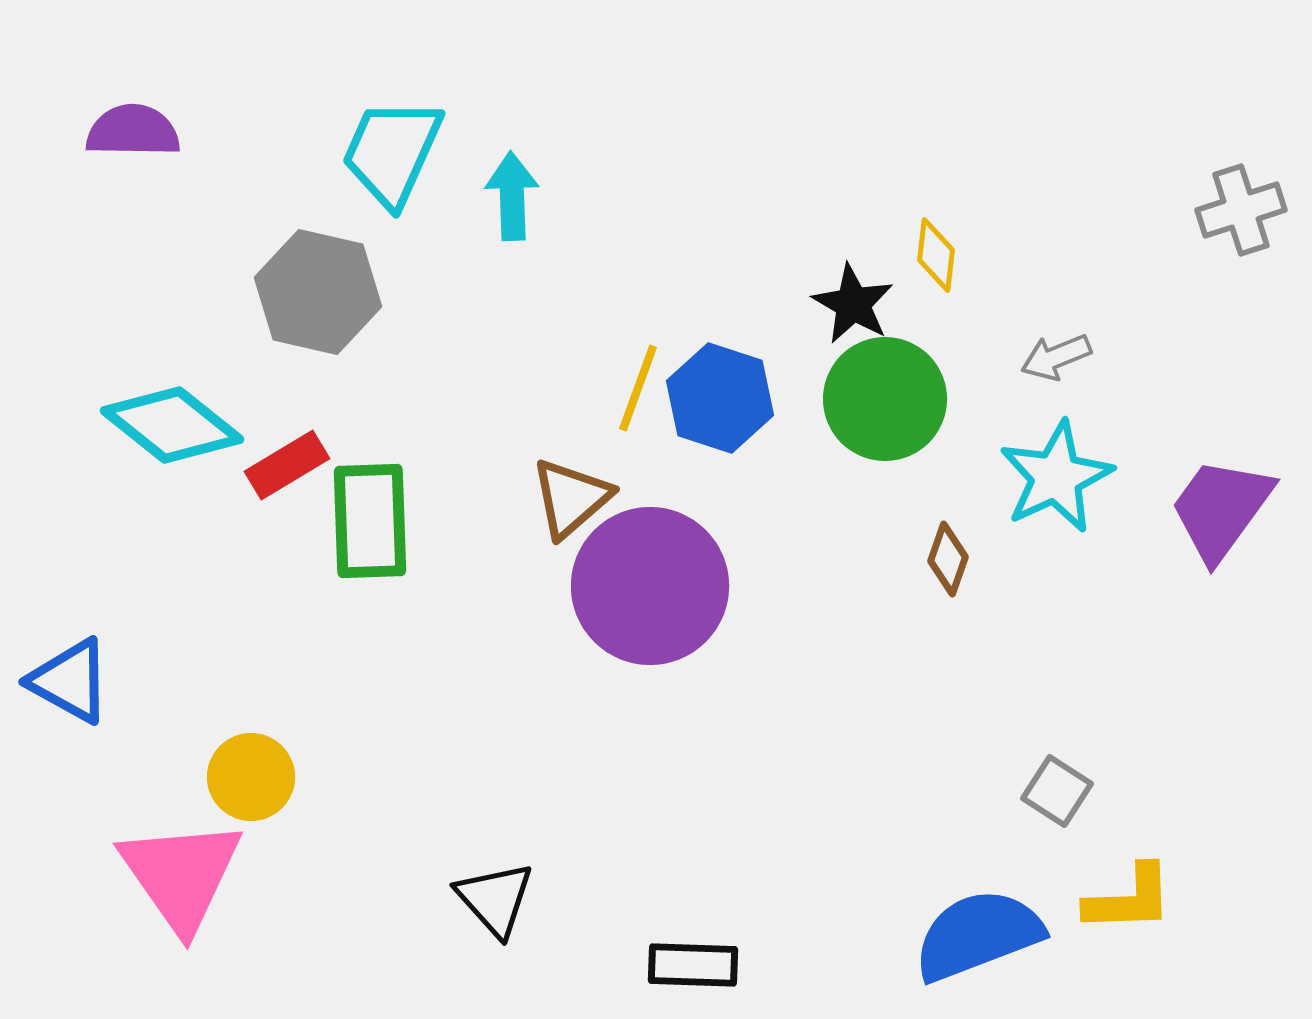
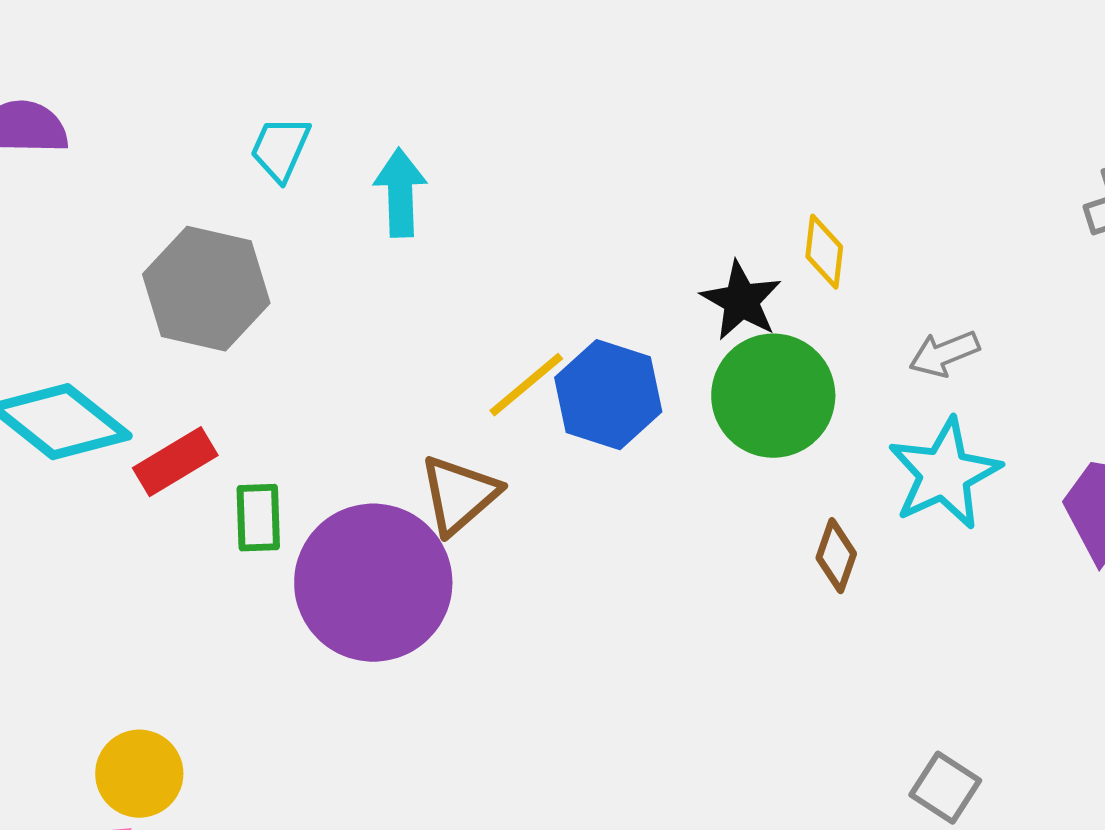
cyan trapezoid: (392, 152) -> (280, 149), size x0.6
yellow line: (638, 388) -> (526, 385), turned 30
green rectangle: (370, 521) -> (258, 518), size x0.6
purple circle: (650, 586) -> (373, 583), moved

